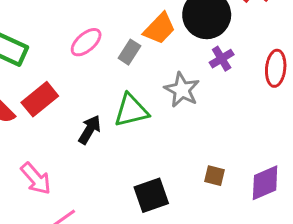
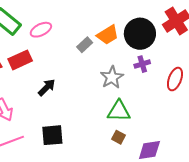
pink ellipse: (86, 42) -> (41, 30), moved
green triangle: (131, 110) -> (119, 111), moved
black square: (151, 195) -> (52, 135), moved

